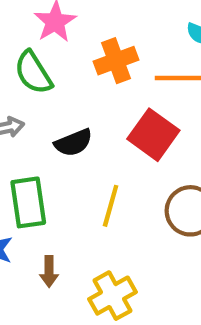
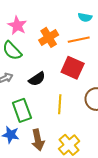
brown arrow: (49, 272) -> (38, 140), size x1.5

